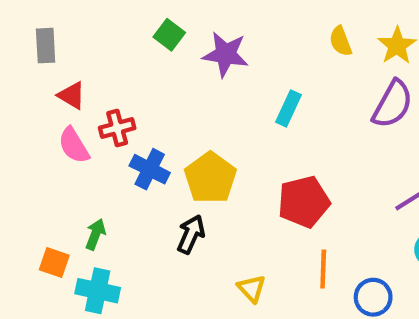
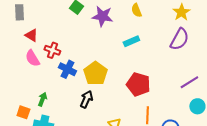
yellow semicircle: (341, 41) -> (136, 10), moved
cyan rectangle: (288, 108) -> (131, 41), turned 42
red cross: (117, 128) -> (52, 50), turned 35
red pentagon: (304, 202) -> (138, 84), turned 30

